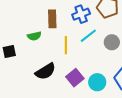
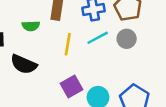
gray circle: (112, 42) -> (127, 39), moved
black semicircle: (45, 71) -> (24, 64), moved, turned 45

